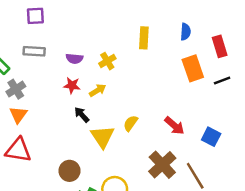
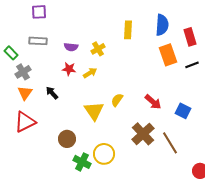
blue semicircle: (185, 32) -> (162, 25), size x1.5
black arrow: (82, 115) -> (52, 93), moved
red triangle: (18, 150) -> (25, 122), turned -35

